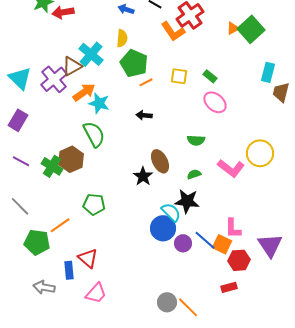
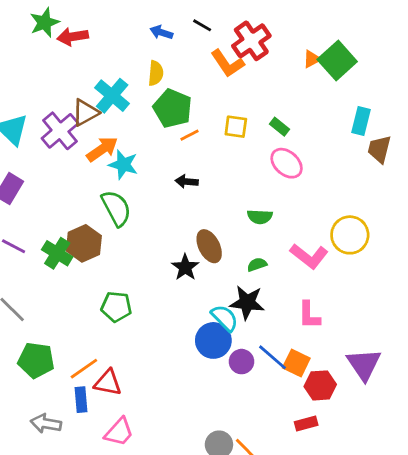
orange line: (60, 225) -> (84, 369), moved
pink L-shape: (233, 228) -> (309, 315), moved
red triangle: (88, 258) -> (108, 383), turned -30

